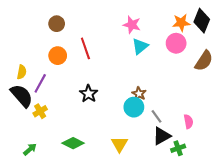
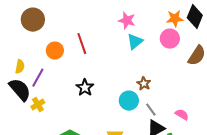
brown circle: (57, 24) -> (33, 20), moved, size x1.5
brown star: (139, 94) -> (144, 84), moved
pink semicircle: (188, 121) -> (182, 115), turned -48

